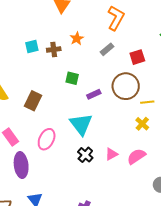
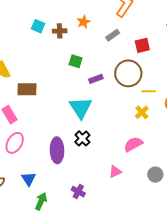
cyan square: (32, 46) -> (38, 26), turned 32
brown rectangle: (33, 101) -> (27, 89), moved, turned 60
pink ellipse: (47, 139) -> (15, 143), moved
pink triangle: (111, 154) -> (115, 172), moved
purple ellipse: (21, 165) -> (57, 150), moved

